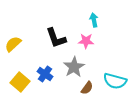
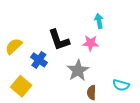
blue cross: (45, 74) -> (39, 60), moved
cyan semicircle: (115, 81) -> (121, 85), size x0.7
brown semicircle: (87, 88) -> (92, 93), turned 144

